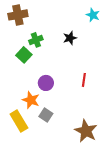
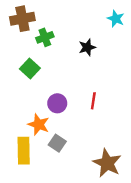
green cross: (36, 40) -> (45, 37), moved
red line: (84, 80) -> (93, 101), moved
yellow rectangle: (19, 121) -> (24, 151), turned 30

